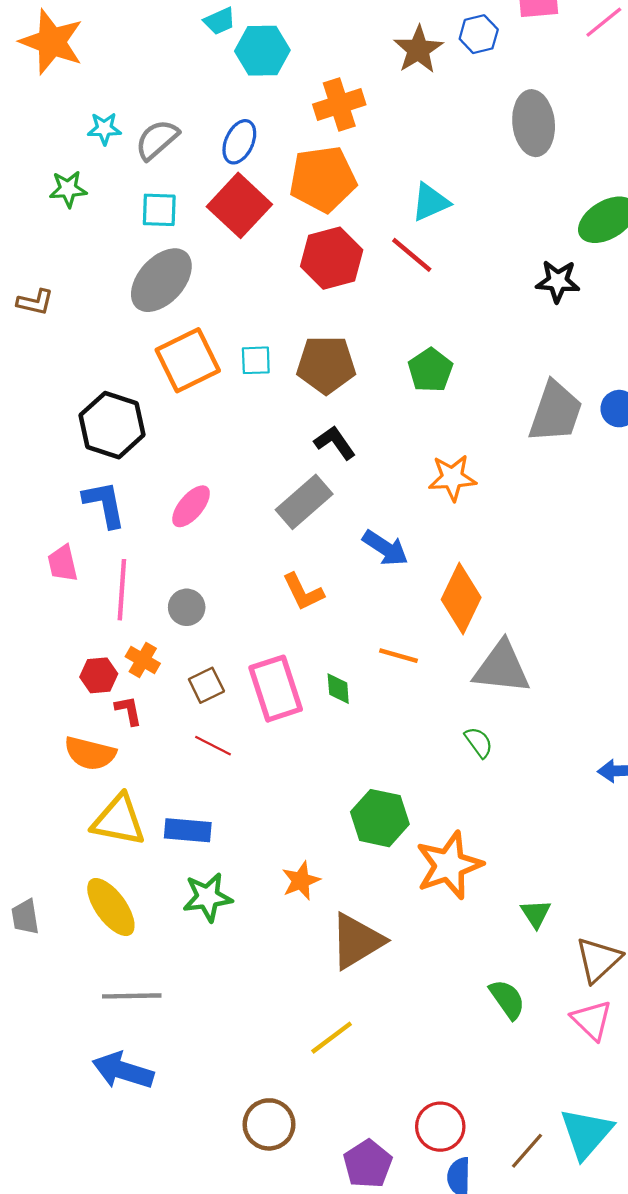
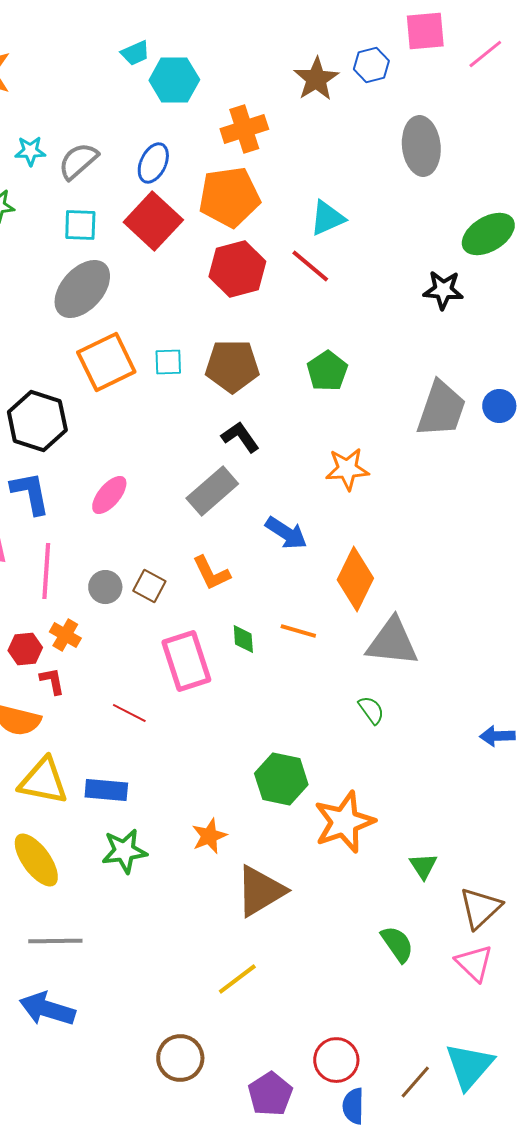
brown square: (206, 685) -> (149, 586), moved, turned -36
green diamond: (338, 689) -> (243, 639), moved

